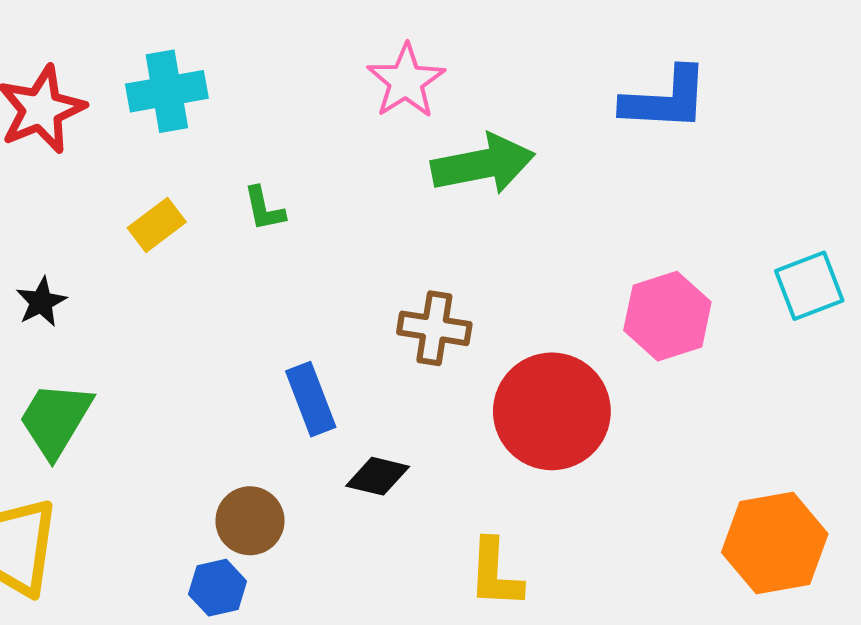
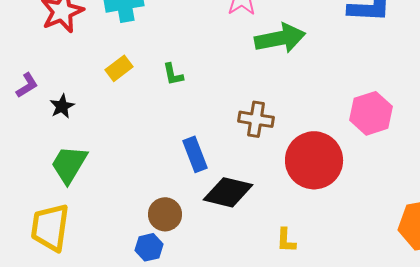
green L-shape: (264, 209) -> (173, 74), moved
black diamond: (378, 476) -> (228, 192), size x1.6
yellow L-shape: (495, 573) -> (286, 240), size x0.7

